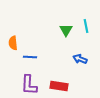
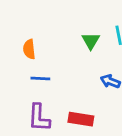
orange semicircle: (13, 43) -> (29, 49), moved

